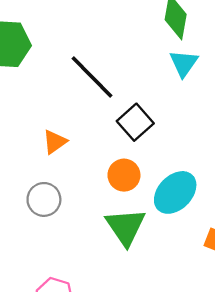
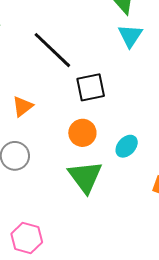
black square: (135, 122) -> (91, 87), turned 32
cyan ellipse: (175, 192) -> (127, 146), size x0.6

